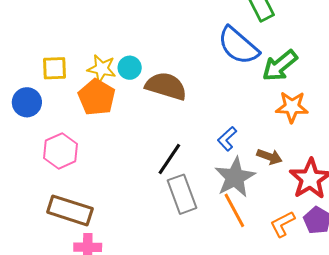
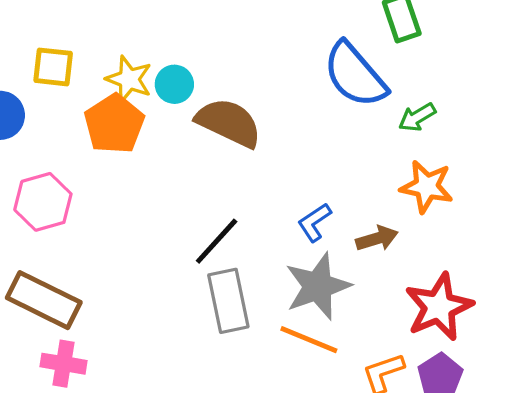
green arrow: (280, 66) -> (417, 117), size x0.6
brown arrow: (270, 157) -> (377, 238), moved, turned -45
orange line: (234, 210) -> (309, 340), turned -48

